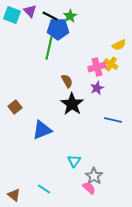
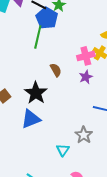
blue pentagon: (58, 29) -> (47, 18), turned 30
black star: (72, 104) -> (36, 93), moved
gray star: (94, 176) -> (84, 135), moved

